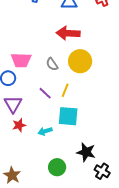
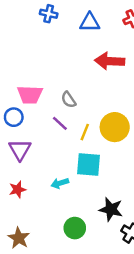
red arrow: (68, 33) -> (110, 61), moved
yellow circle: (80, 61) -> (115, 127), moved
purple line: (45, 93) -> (60, 123), moved
red star: (19, 125) -> (17, 189), moved

